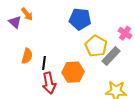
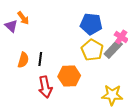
blue pentagon: (80, 19) -> (91, 24), moved
gray rectangle: (111, 56) -> (113, 49), moved
black line: (44, 63) -> (40, 59), moved

